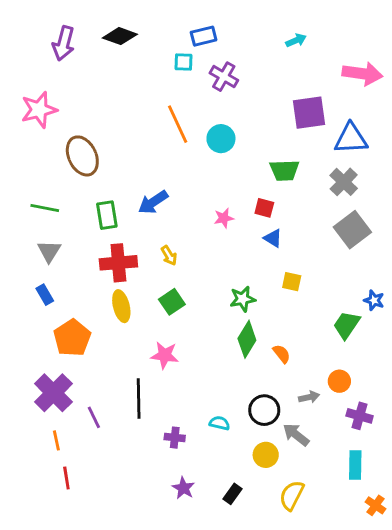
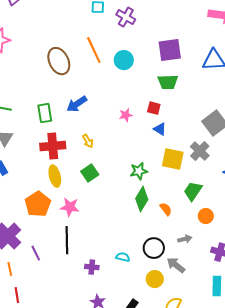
purple square: (309, 113) -> (170, 50), moved
brown ellipse: (82, 156) -> (59, 61), moved
gray cross: (344, 182) -> (200, 151), moved
yellow square: (292, 282) -> (173, 159), size x1.6
green trapezoid: (347, 325) -> (193, 191), moved
orange pentagon: (72, 338) -> (38, 204), moved
pink star: (165, 355) -> (70, 207), moved
orange circle: (339, 381) -> (206, 216), moved

